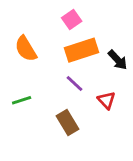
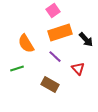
orange semicircle: (26, 49) -> (26, 44), moved
brown rectangle: (68, 122) -> (50, 85), turned -30

